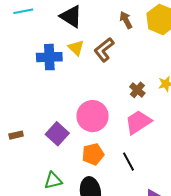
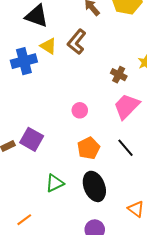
pink circle: (93, 116) -> (80, 110), size x0.5
purple square: (57, 134) -> (32, 139), moved

